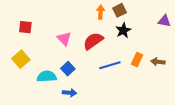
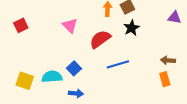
red square: (25, 27) -> (21, 25), moved, turned -32
pink triangle: (64, 39) -> (70, 26), moved
yellow square: (21, 59) -> (25, 81), moved, turned -30
orange rectangle: (137, 60) -> (165, 79), moved, turned -40

